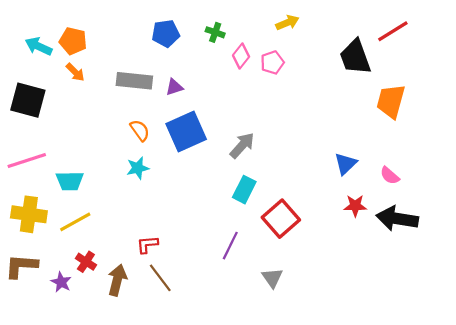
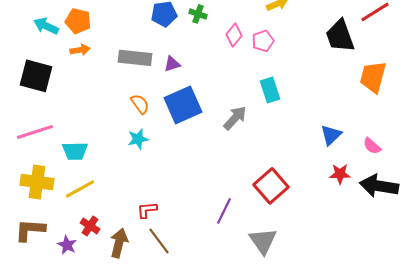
green cross: (215, 32) -> (198, 14), moved
orange arrow: (75, 72) -> (80, 50), turned -54
cyan rectangle: (244, 190) -> (270, 90), moved, turned -45
gray triangle: (272, 278) -> (263, 241), size x1.4

